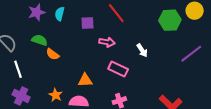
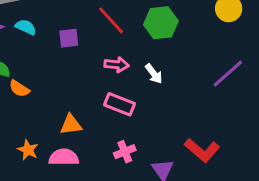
cyan semicircle: (60, 14) -> (26, 27), turned 104
green hexagon: (170, 20) -> (161, 23), moved
pink arrow: (107, 42) -> (117, 65), moved

